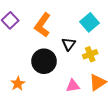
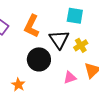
cyan square: (89, 22) -> (75, 16), turned -30
black triangle: (69, 44) -> (59, 39), size x1.5

